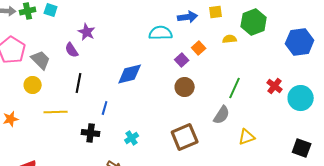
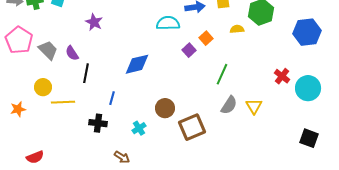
purple semicircle: (72, 50) -> (72, 53), moved
yellow circle: (33, 85) -> (43, 87), moved
brown circle: (185, 87) -> (165, 108), moved
green line: (235, 88) -> (222, 74), moved
yellow triangle: (247, 137) -> (254, 106), moved, turned -42

